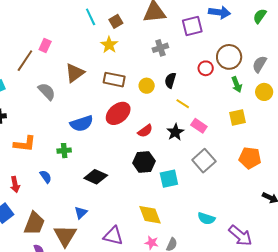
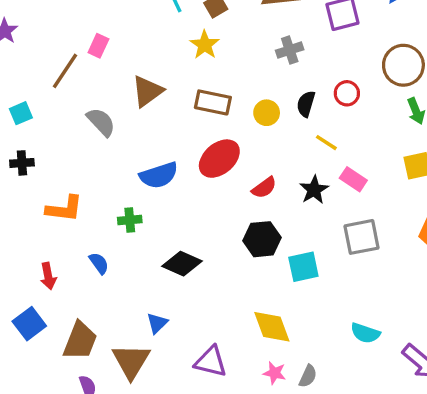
red circle: (206, 68) -> (347, 93), moved
gray square: (204, 161) -> (362, 237), turned 30

